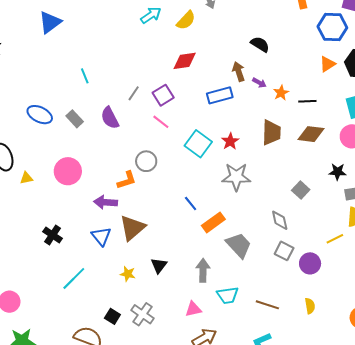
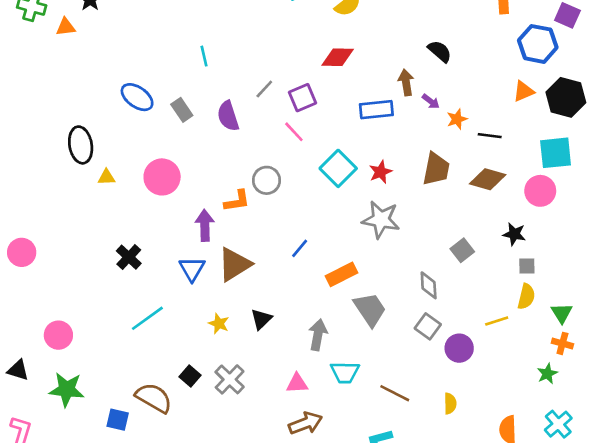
purple arrow: (106, 202) -> (205, 225), turned 75
blue line: (191, 203) -> (300, 248), moved, turned 70

